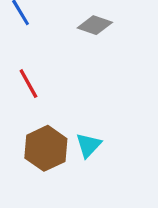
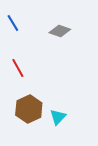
cyan triangle: (89, 145) -> (58, 117), moved

